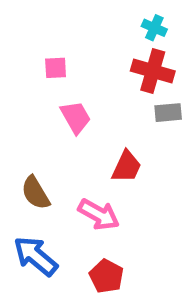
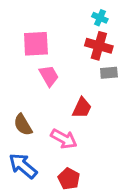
pink square: (56, 68) -> (36, 44), size x1.8

